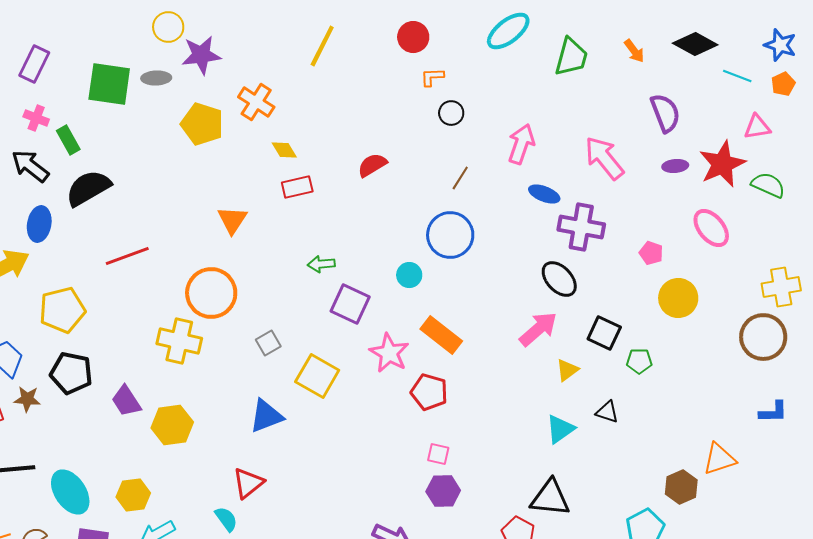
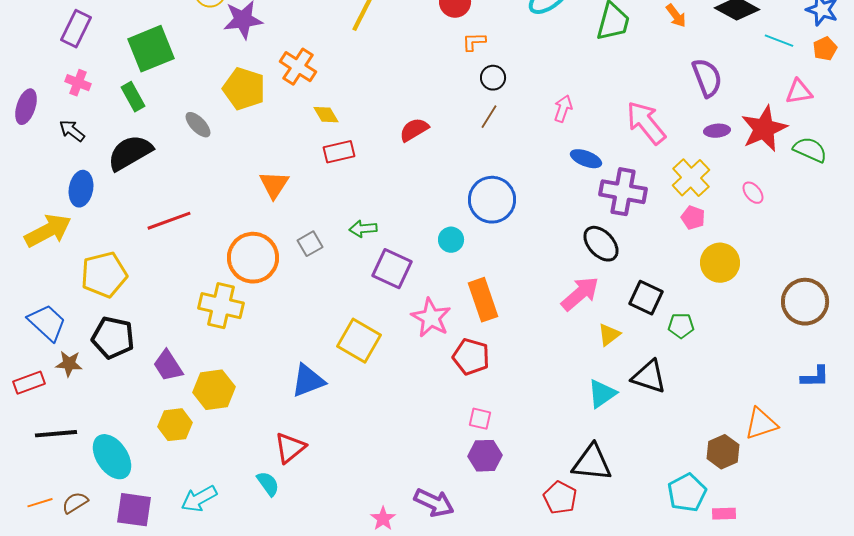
gray ellipse: (156, 78) -> (198, 125), moved, turned 48
green square: (109, 84) -> (151, 49), turned -30
green rectangle: (68, 140) -> (133, 97), moved
pink arrow: (521, 144) -> (563, 109), size x0.7
black arrow: (30, 166) -> (72, 131), size x0.7
brown line: (460, 178) -> (489, 117), moved
pink ellipse: (711, 228) -> (753, 193), size x0.6
yellow cross: (781, 287) -> (691, 178), moved, turned -33
orange rectangle: (441, 335) -> (483, 300), turned 33
gray square: (268, 343) -> (310, 244), moved
black triangle: (607, 412) -> (649, 377), size x1.5
yellow hexagon: (133, 495) -> (175, 425), moved

